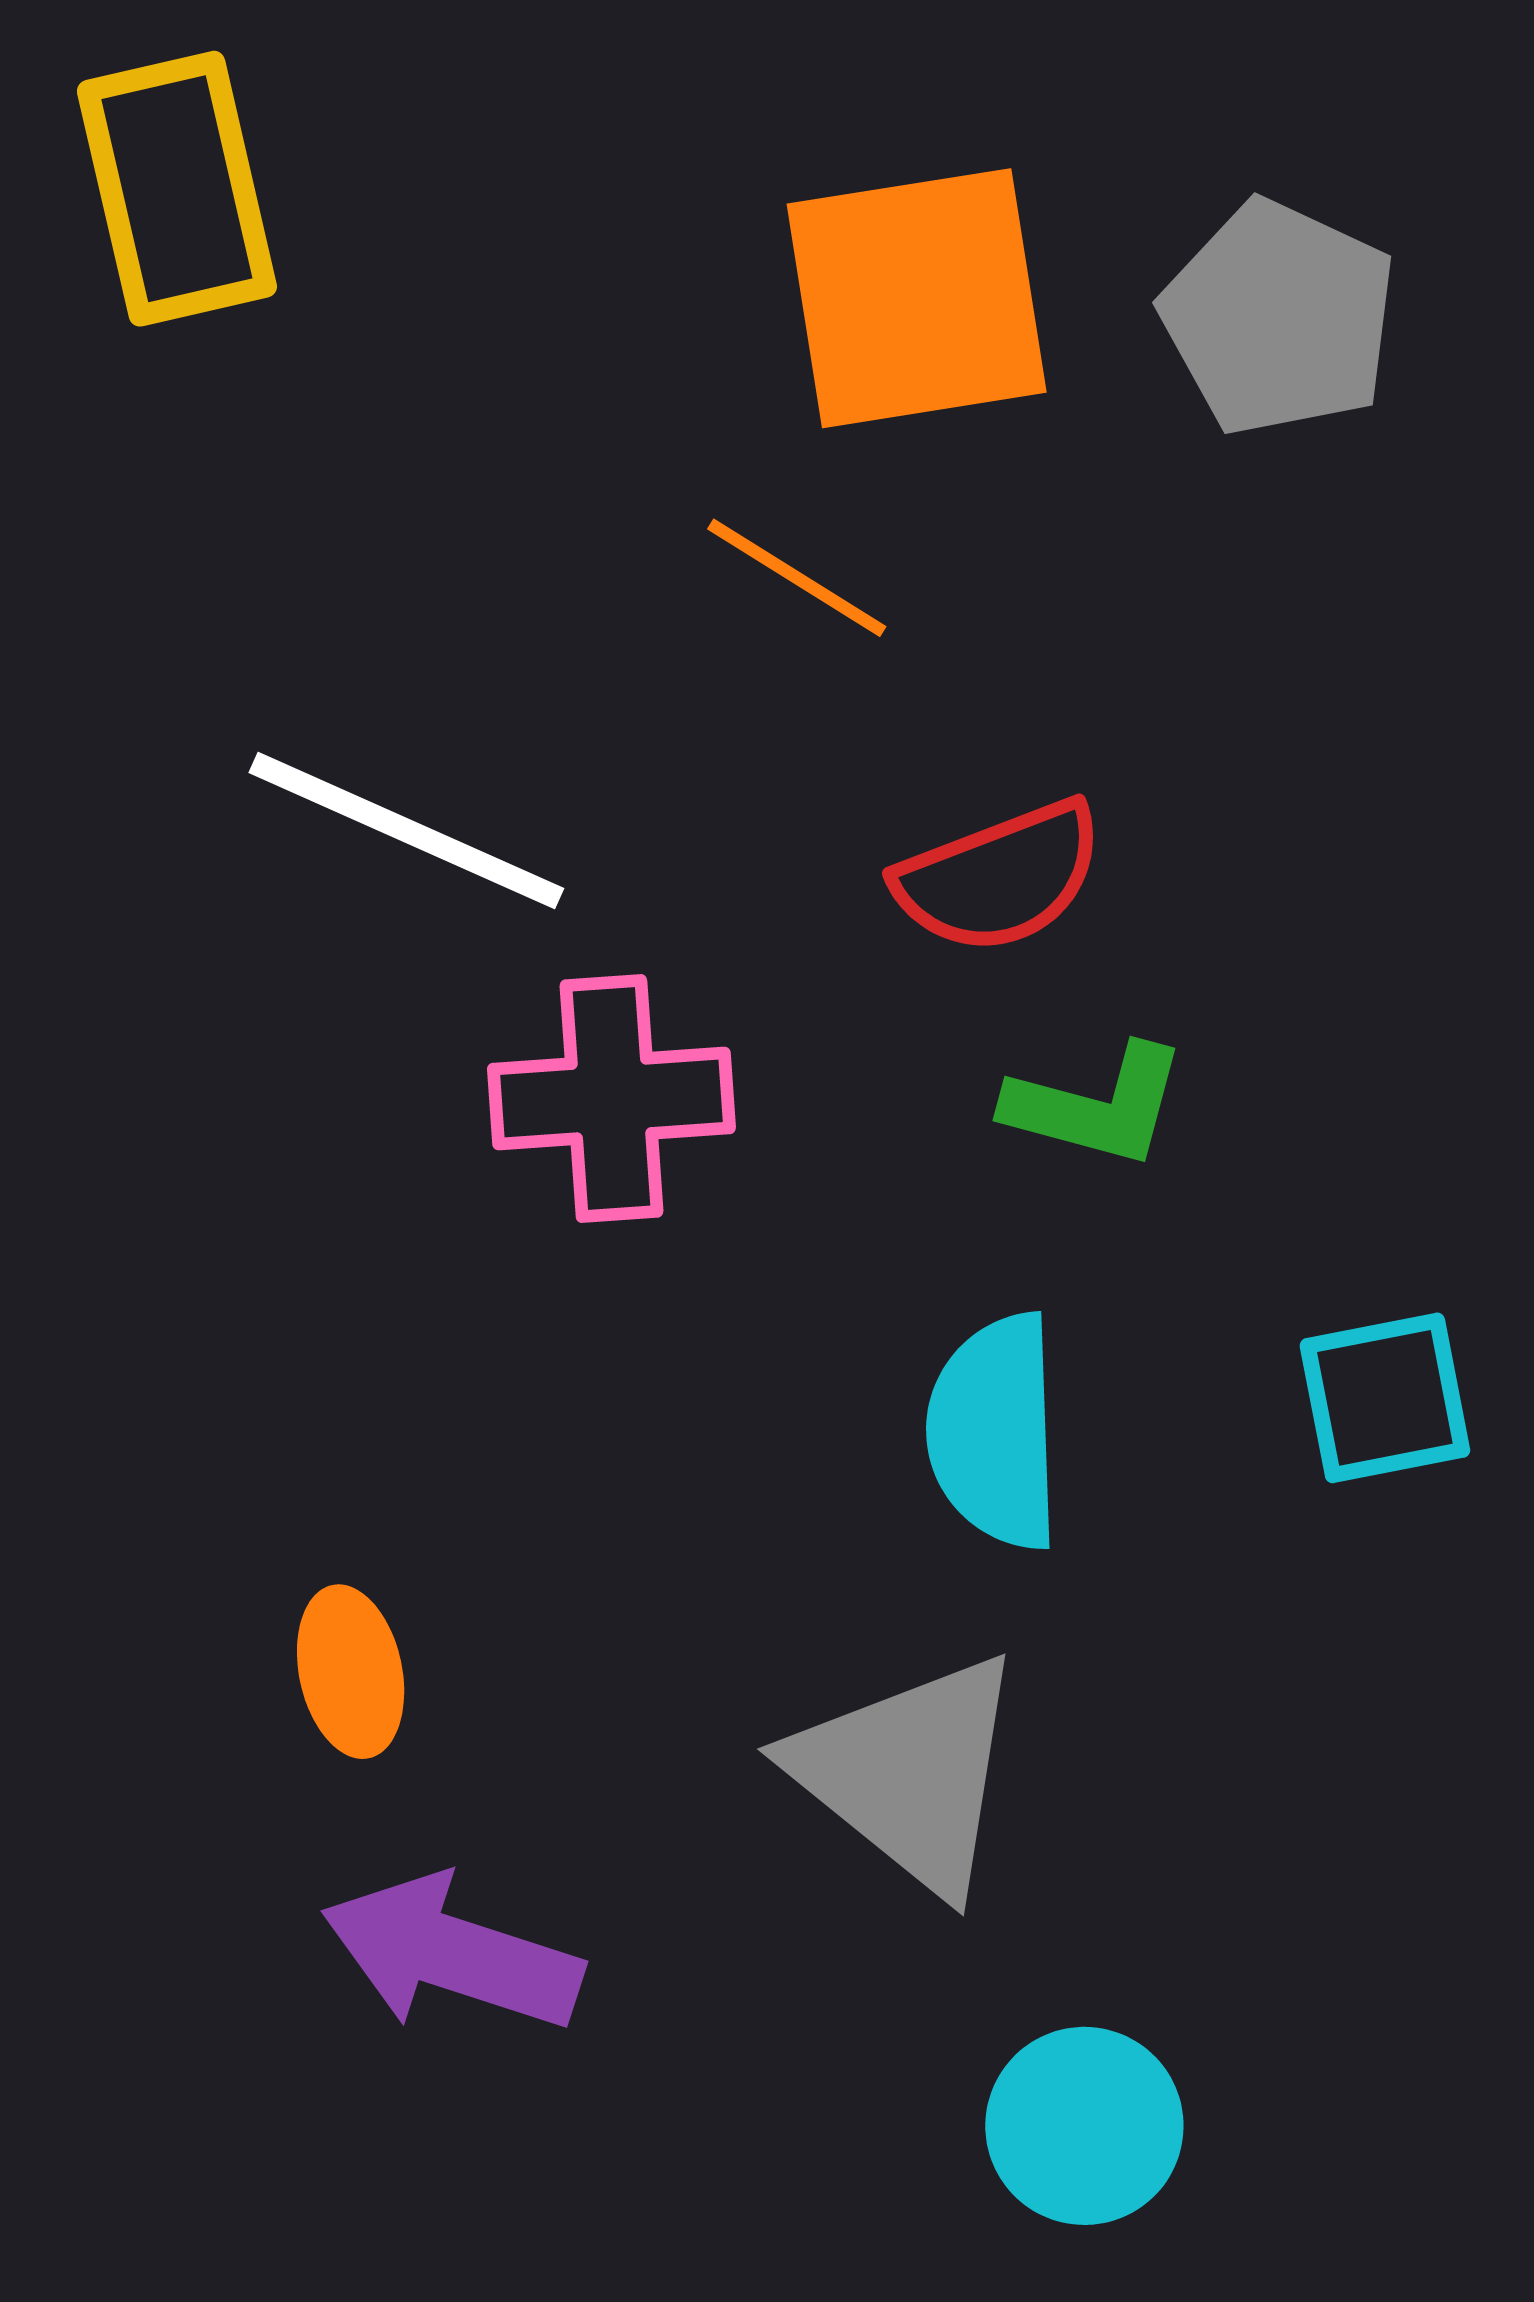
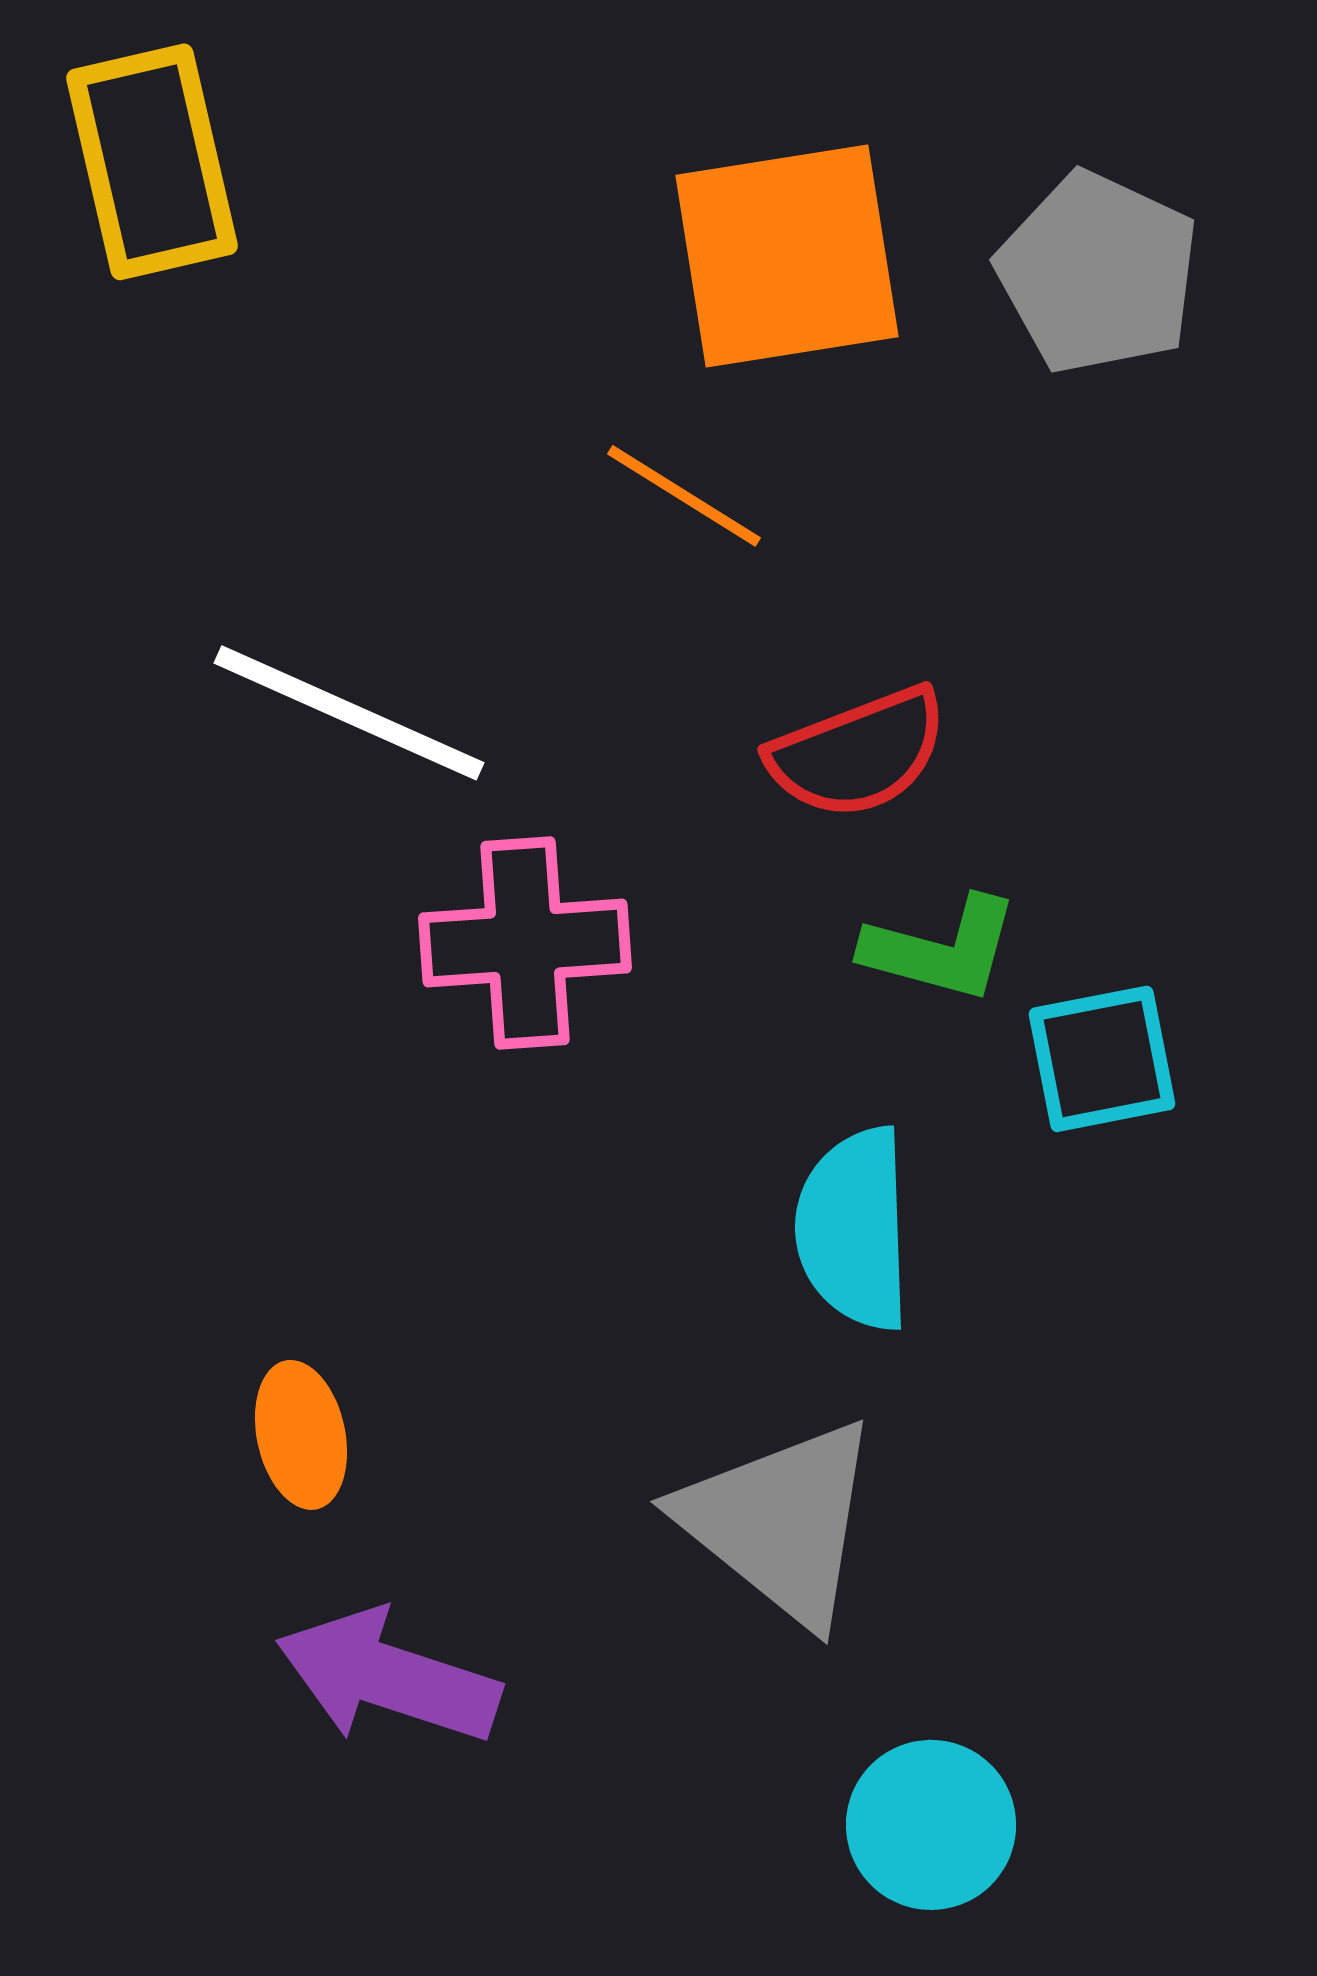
cyan square: (1385, 1398) -> (1102, 1059), moved

